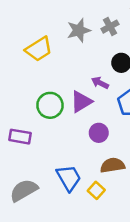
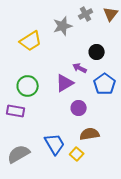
gray cross: (110, 27) -> (86, 14), moved
green circle: (50, 105) -> (28, 86), moved

